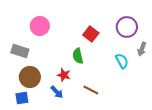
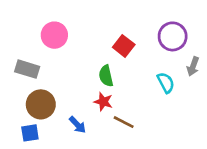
red star: (64, 75) -> (103, 102), moved

